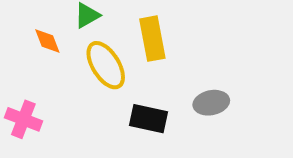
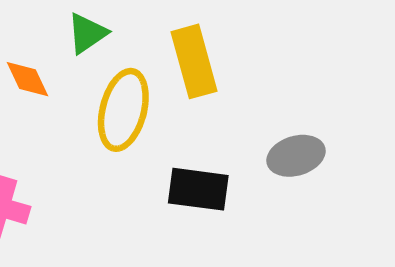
yellow ellipse: (106, 65) -> (123, 110), turned 51

